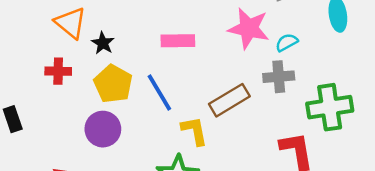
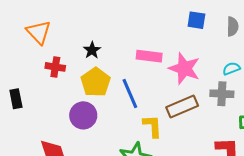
orange triangle: (71, 23) -> (39, 32), moved
pink star: (249, 28) -> (184, 68), moved

